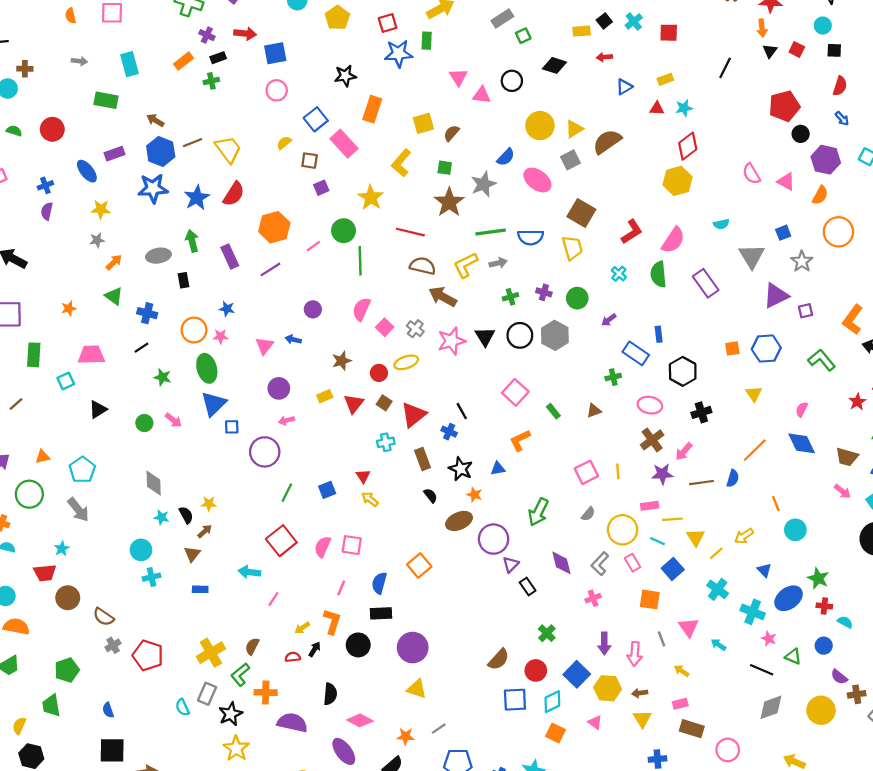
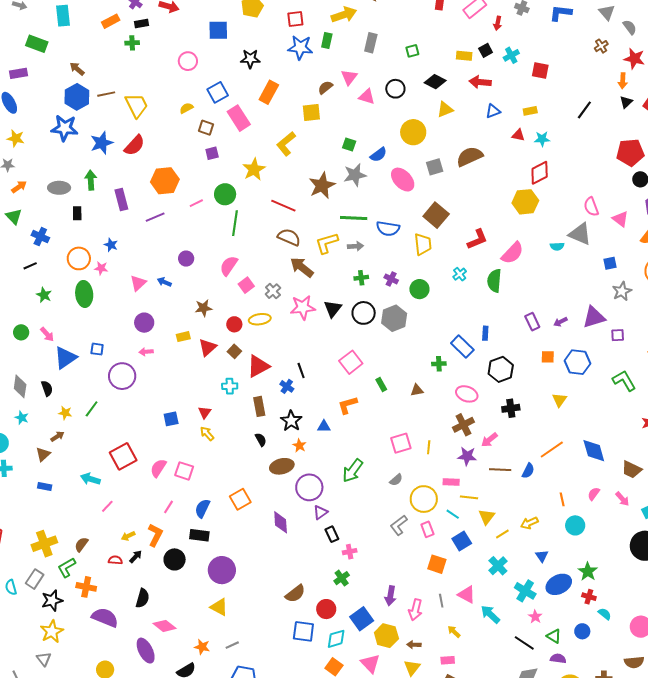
gray rectangle: (502, 19) -> (371, 43), moved, turned -54
blue square: (275, 53) -> (218, 30), moved
red arrow: (604, 57) -> (480, 82), size x1.5
yellow triangle: (574, 129) -> (445, 110), moved
brown semicircle: (451, 133) -> (325, 87), moved
purple rectangle: (115, 154) -> (19, 73), moved
green square: (445, 168) -> (349, 144), moved
gray triangle: (752, 256) -> (580, 234), moved, turned -45
purple rectangle: (706, 283) -> (532, 322), moved, size x0.7
purple arrow: (609, 320) -> (560, 322), moved
blue triangle: (214, 404) -> (65, 358), moved
pink semicircle: (802, 409) -> (594, 494), moved
green line: (287, 493) -> (92, 409), moved
black semicircle: (186, 515) -> (47, 388), moved
purple diamond: (561, 563) -> (281, 522), moved
pink cross: (593, 598) -> (350, 552), moved
pink triangle: (689, 627) -> (467, 594), turned -36
cyan arrow: (719, 645) -> (490, 614), size x1.5
purple semicircle: (839, 677) -> (558, 659), moved, turned 140
pink triangle: (595, 722) -> (370, 663), size x1.5

